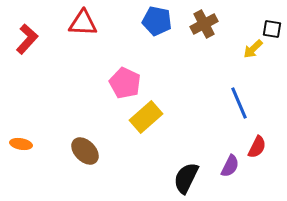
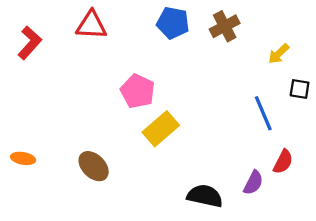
black square: (272, 29) -> (300, 89), moved
black semicircle: (186, 178) -> (205, 196), turned 76

